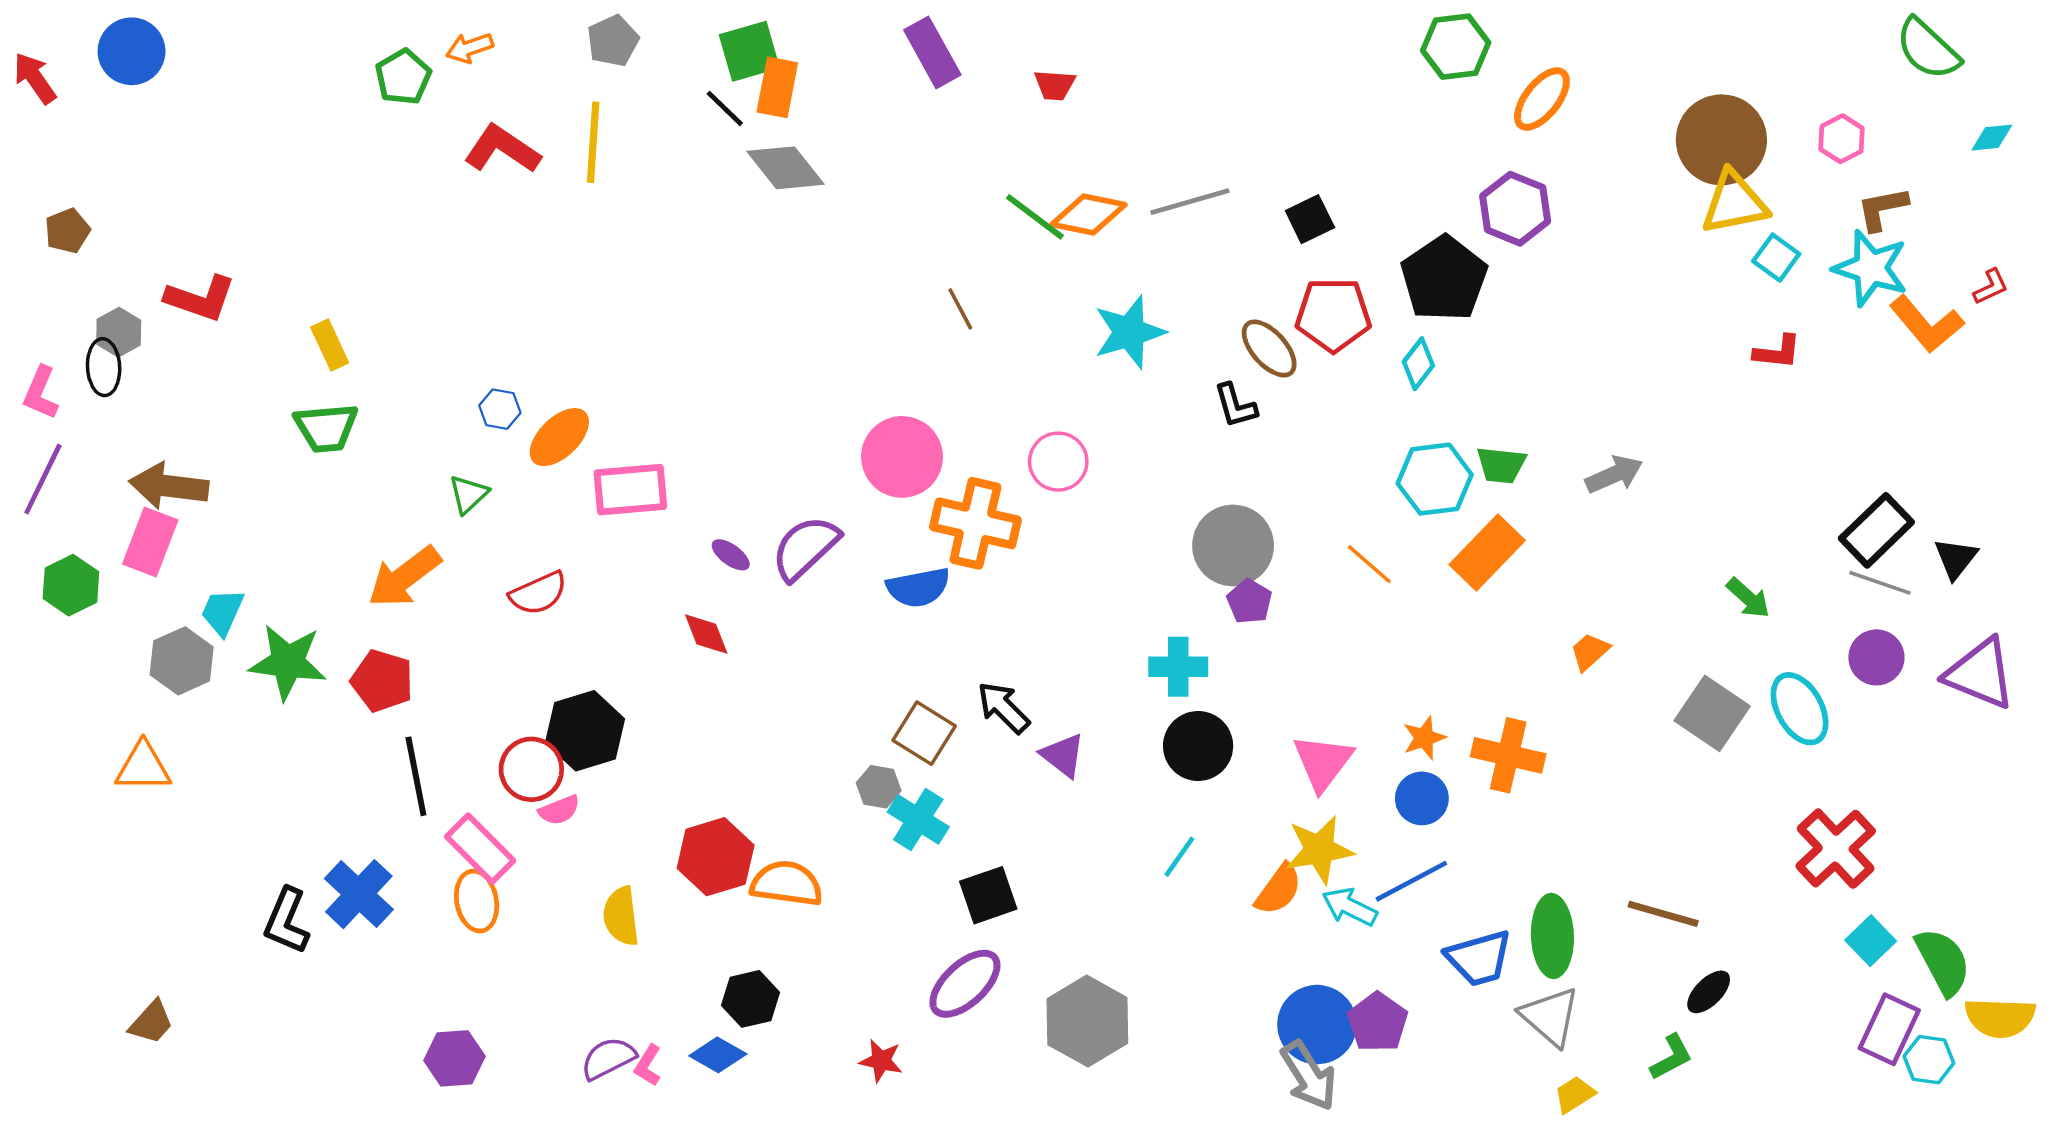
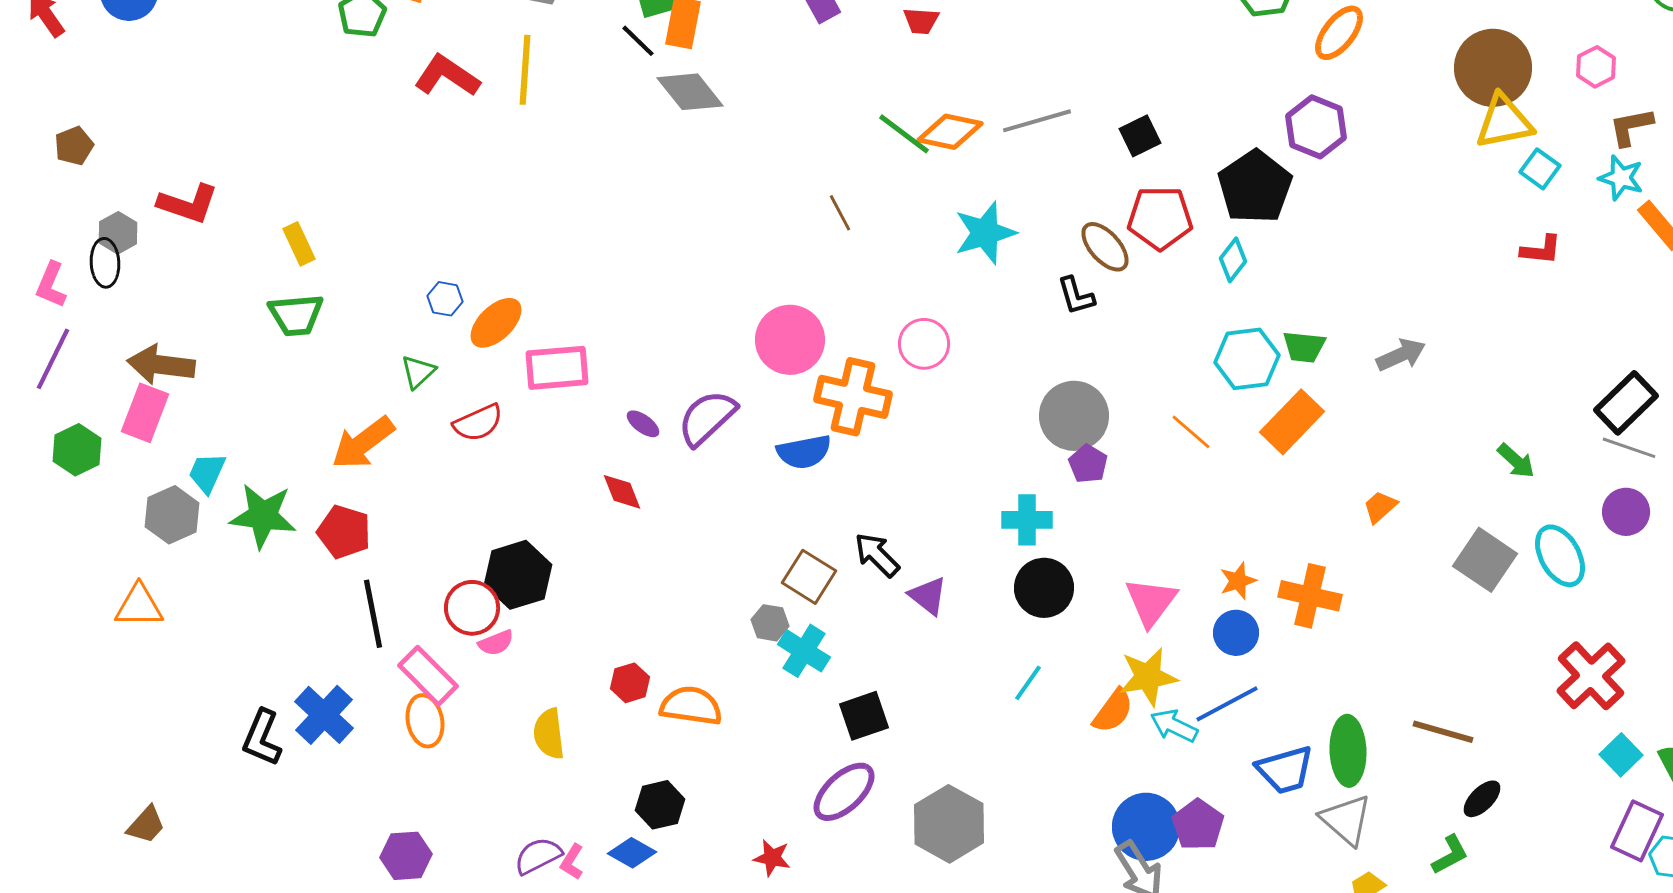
cyan star: (1871, 268) -> (1621, 178), size x0.7
red semicircle: (538, 593) -> (478, 423), moved
red hexagon: (716, 857) -> (630, 683), size x0.6

